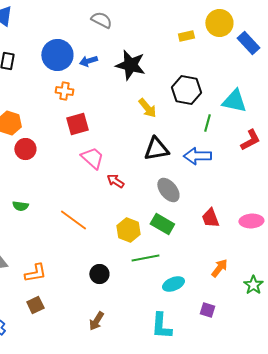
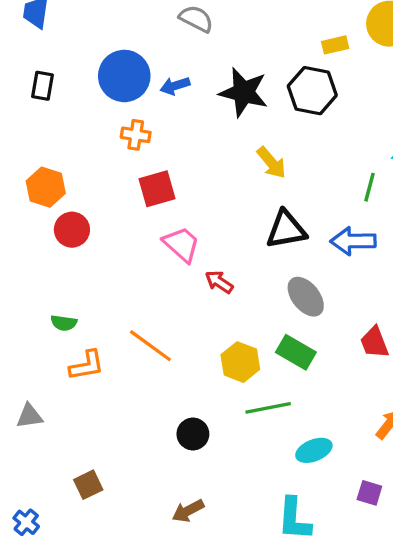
black hexagon: (186, 90) -> (312, 91), moved
orange L-shape: (35, 273) -> (87, 365), moved
brown arrow: (96, 321) -> (188, 511), turned 30

